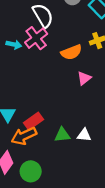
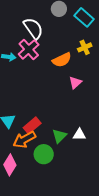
green triangle: (62, 135) -> (59, 136), turned -35
green circle: (31, 171) -> (44, 154), moved

